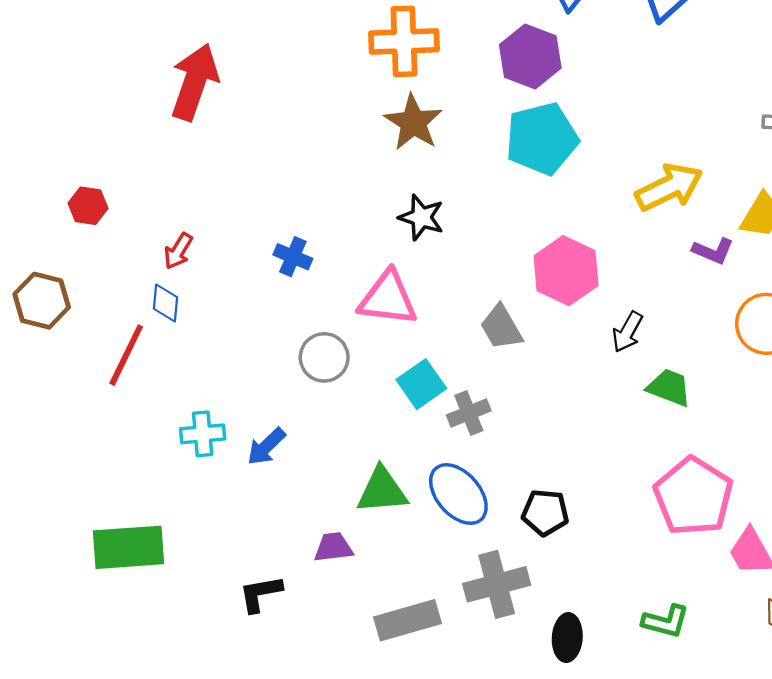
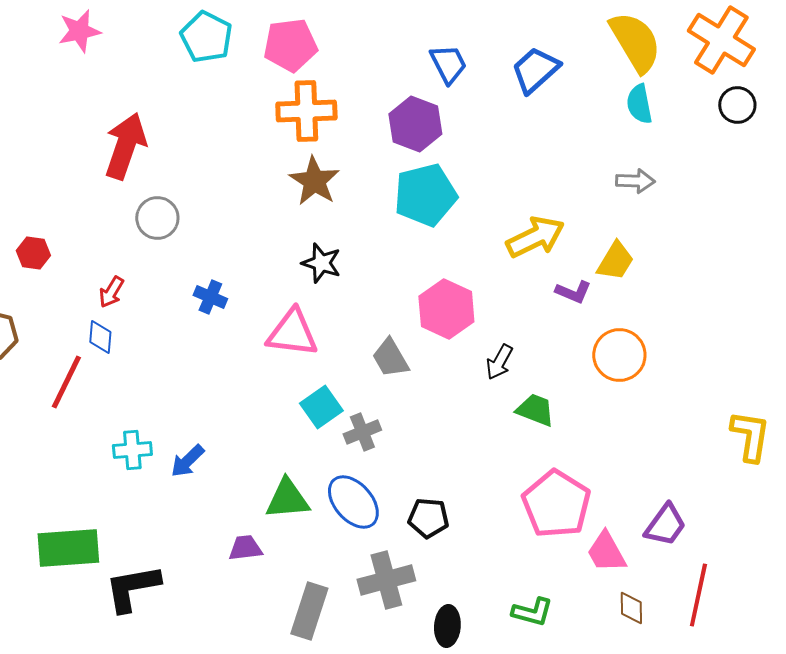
gray circle: (324, 357) -> (157, 218), moved
black L-shape: (260, 594) -> (132, 588), moved, size x1.5
gray rectangle: (407, 620) -> (309, 611), turned -56

